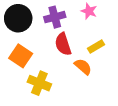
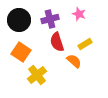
yellow cross: (39, 83) -> (37, 75), turned 30

